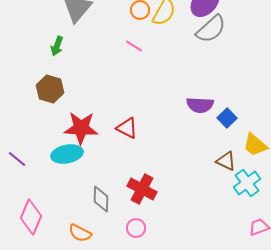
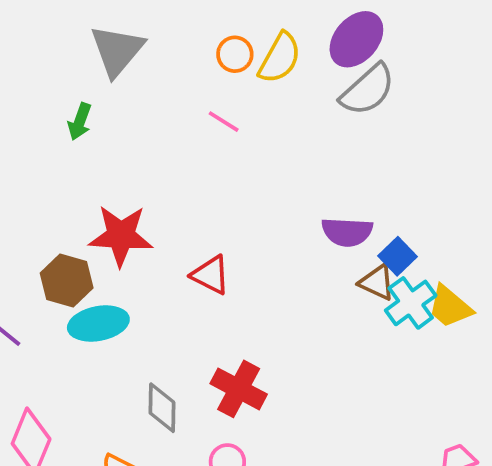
brown hexagon: (50, 89) -> (67, 280), moved
red star: (81, 128) -> (121, 236), moved
brown triangle: (226, 161) -> (377, 282), moved
cyan cross: (247, 183) -> (411, 303), moved

